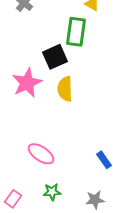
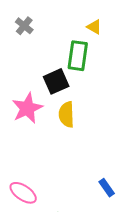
pink ellipse: (41, 154) -> (23, 193), moved

